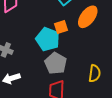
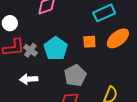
cyan pentagon: (48, 39) -> (56, 49), moved

